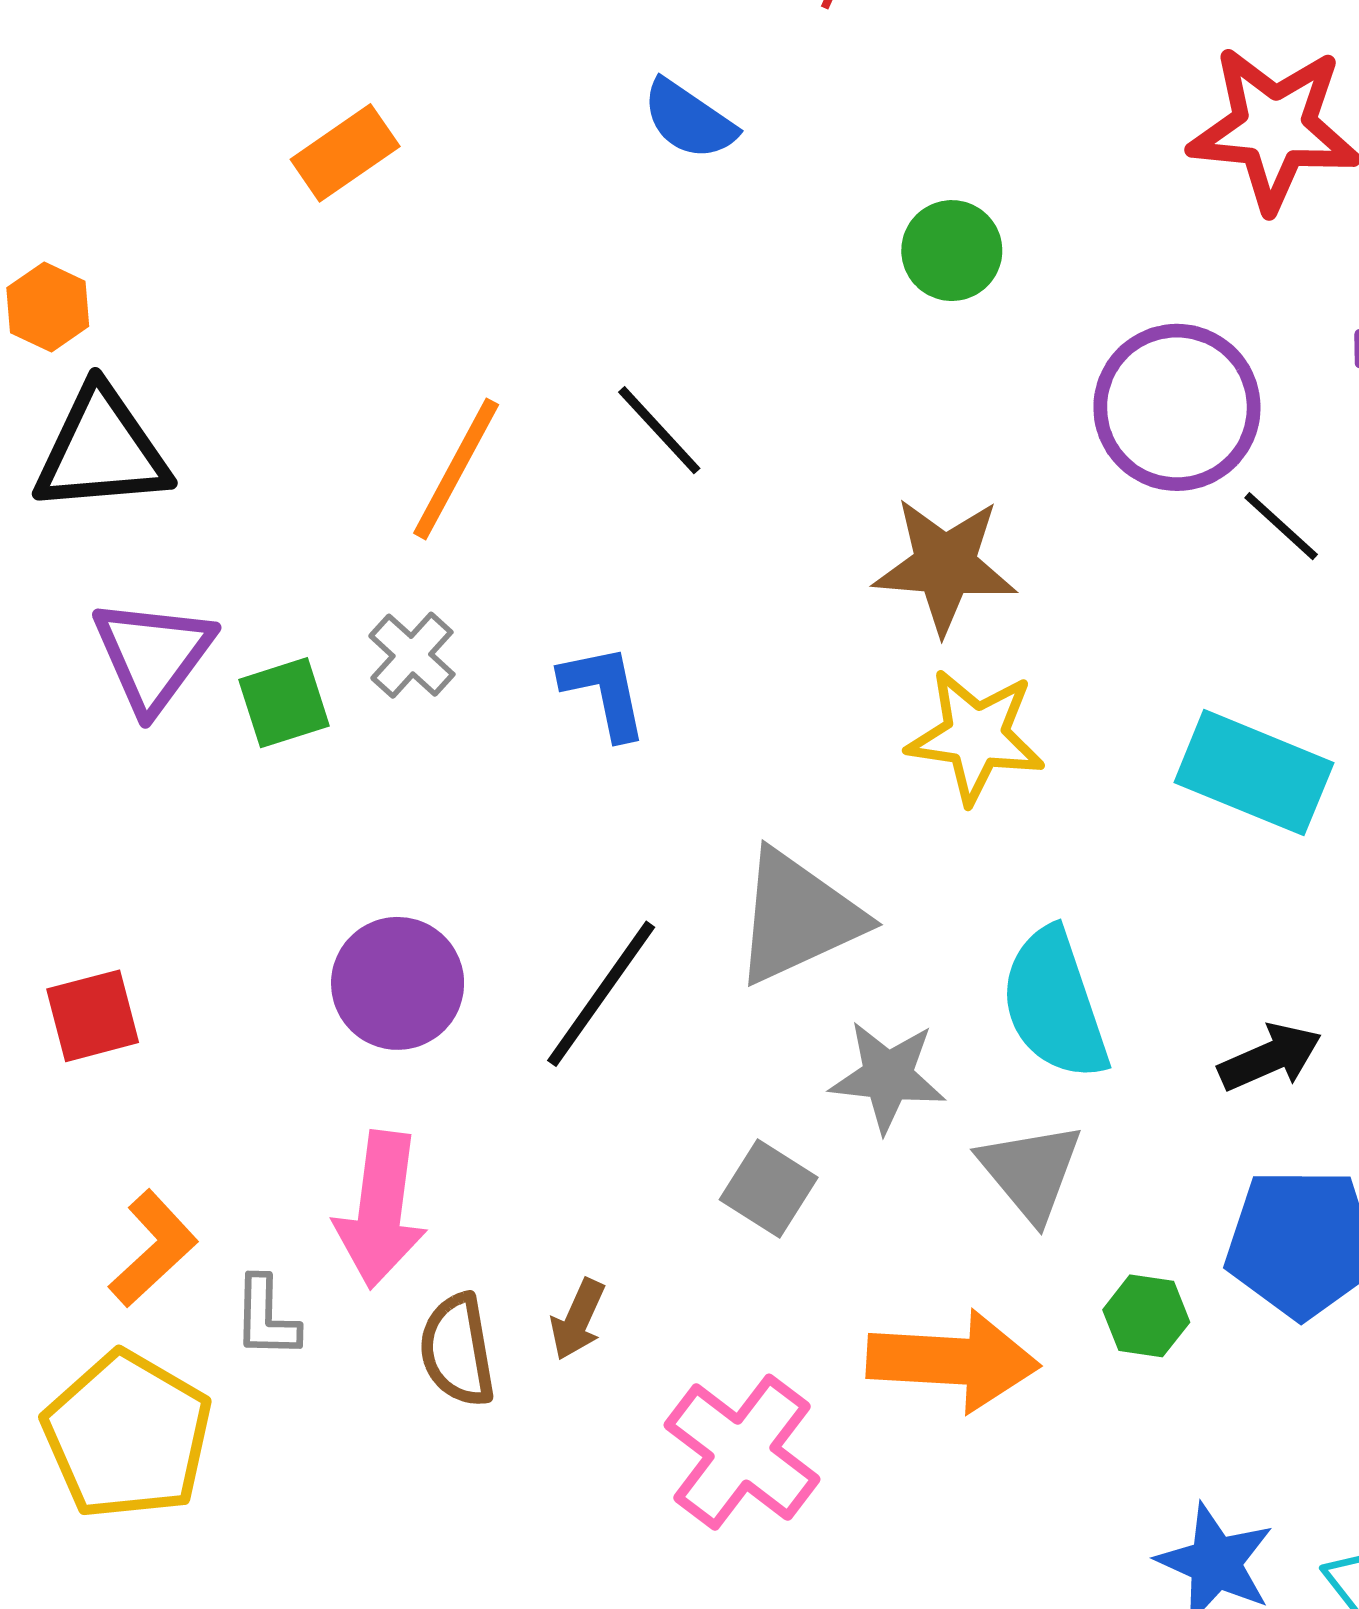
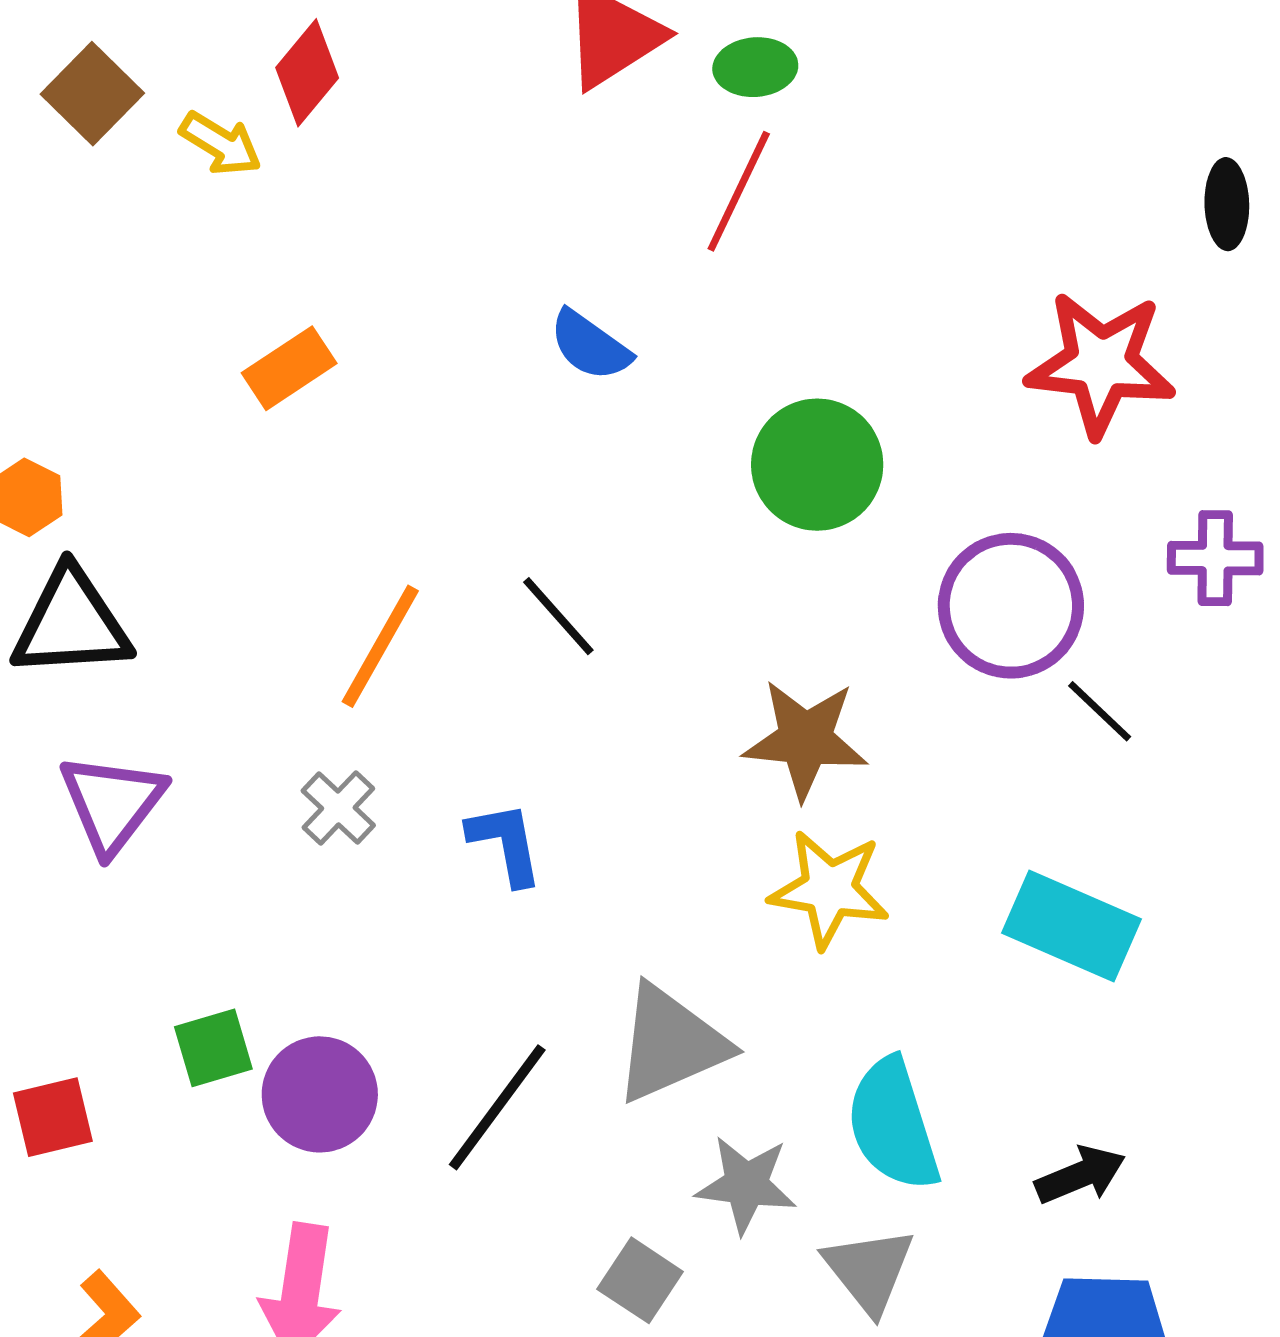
green circle: (952, 251) -> (817, 465), size x1.5
green square: (284, 703) -> (213, 1048), moved

